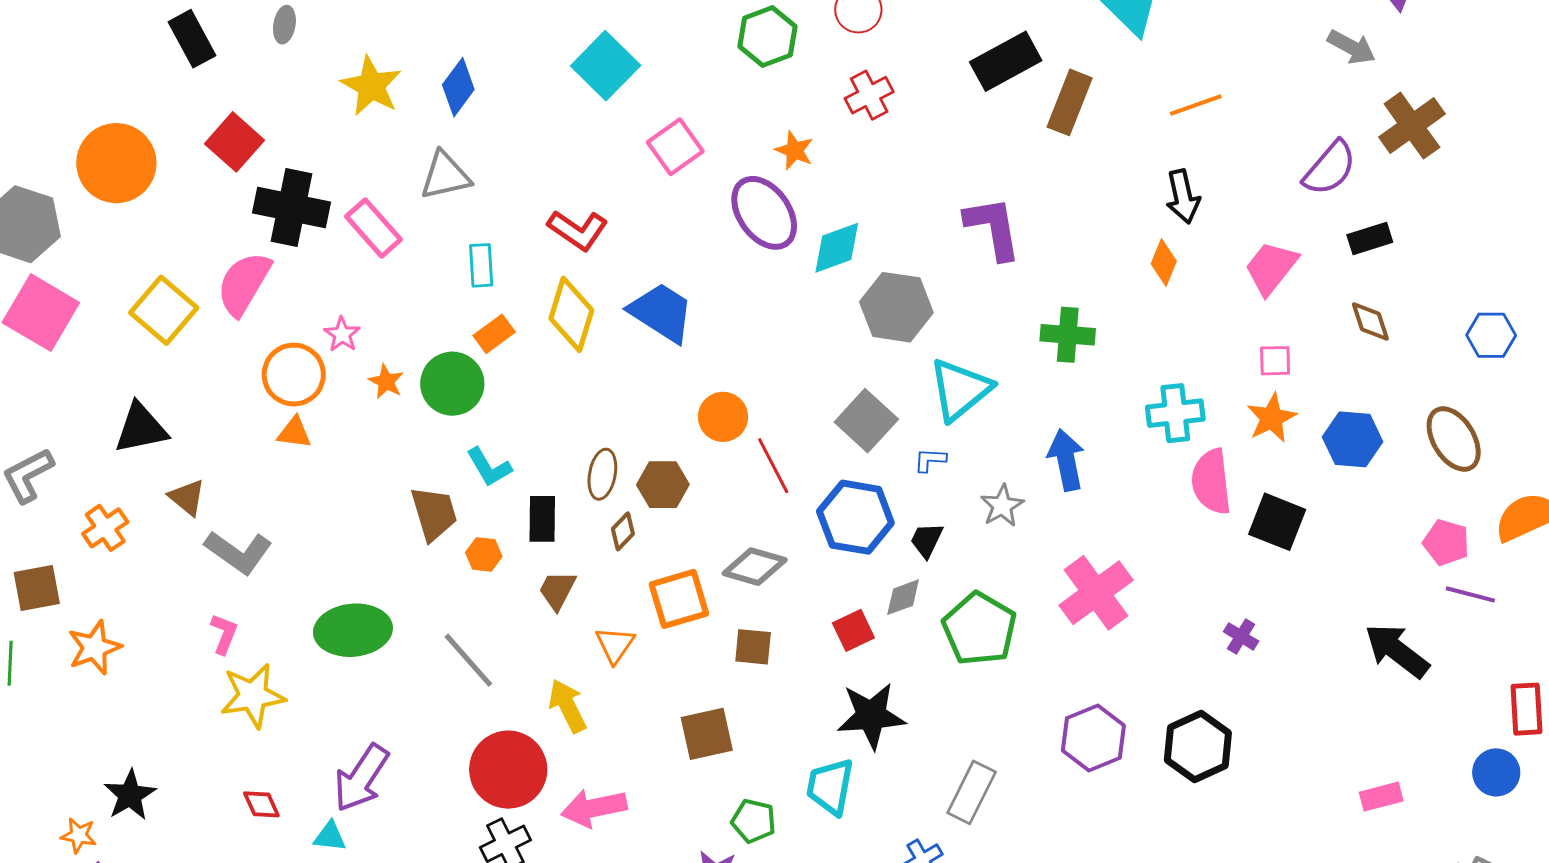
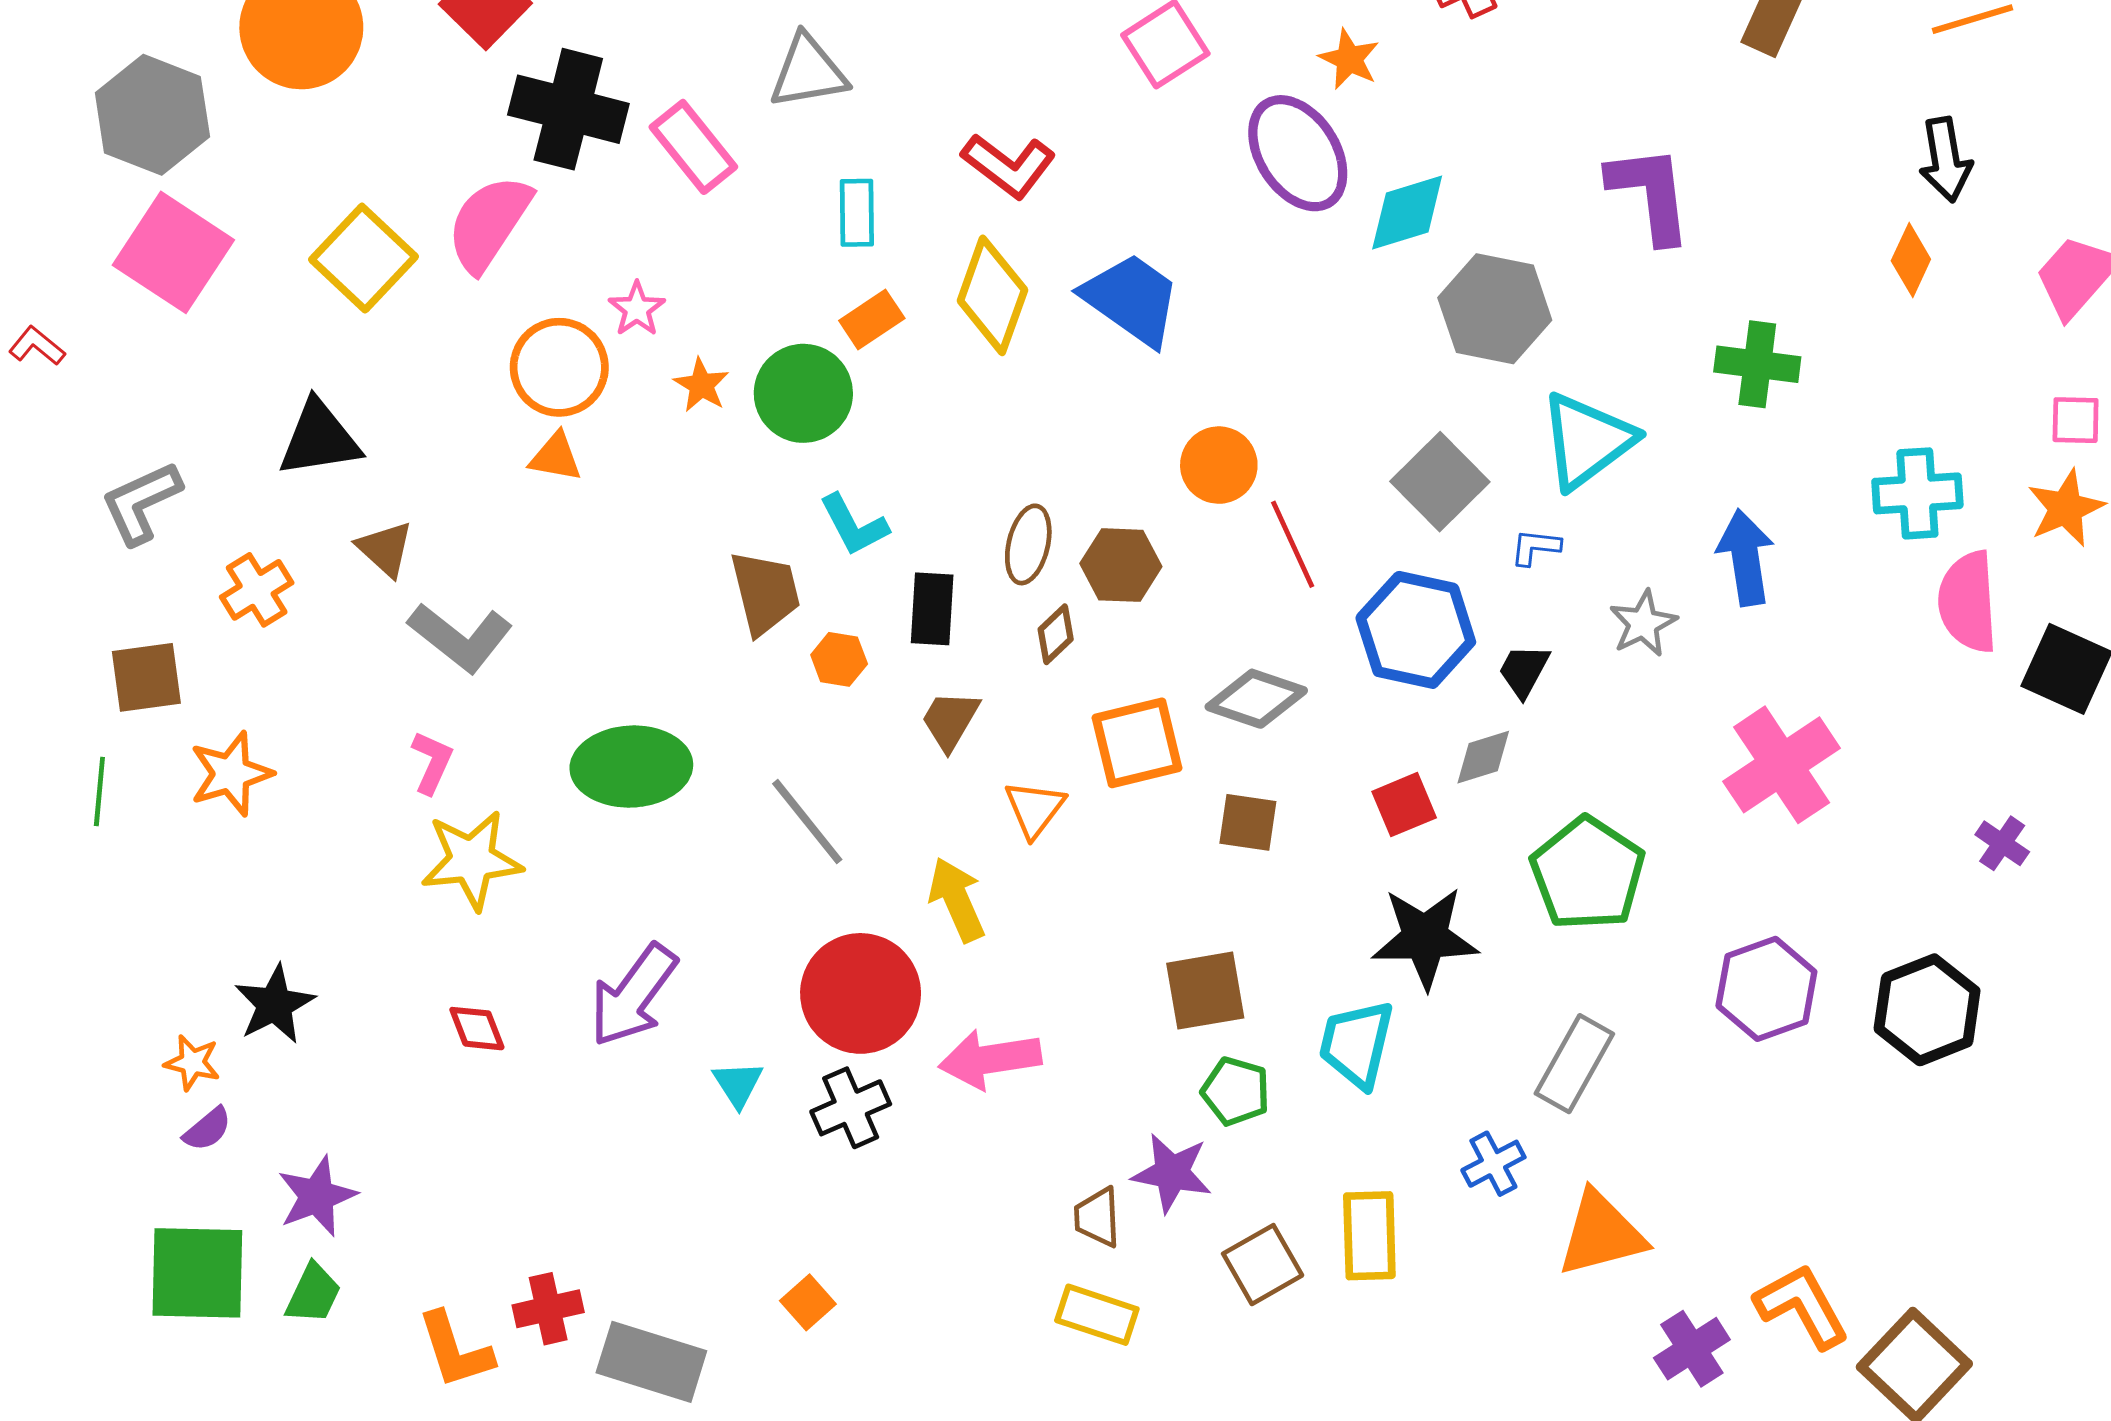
green pentagon: (979, 629) -> (1588, 874), moved
brown square: (707, 734) -> (1205, 991), moved
cyan triangle: (330, 836) -> (738, 1084), moved, turned 48

